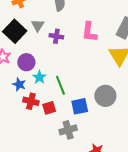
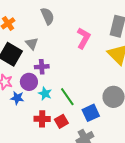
pink L-shape: (89, 32) -> (83, 38), turned -145
purple cross: (56, 36) -> (42, 67), moved
blue star: (19, 84) -> (17, 98), moved

